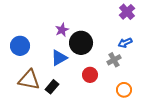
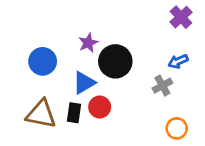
blue circle: (20, 46) -> (43, 61), moved
red circle: (90, 75) -> (100, 107), moved
black rectangle: (52, 87) -> (74, 113), moved, turned -32

